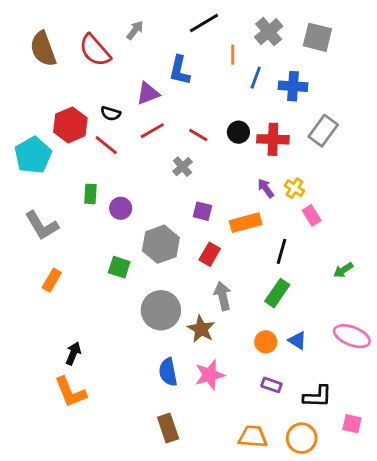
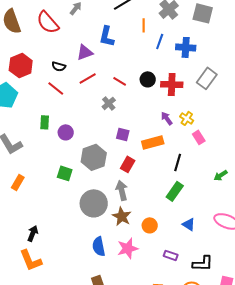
red hexagon: (70, 125) -> (21, 65), moved
gray arrow: (223, 296) -> (122, 190), moved
orange circle: (266, 342) -> (150, 225), moved

